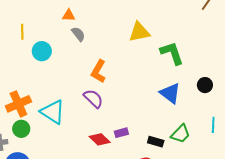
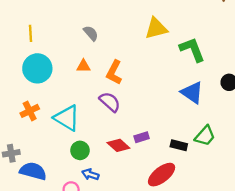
orange triangle: (69, 15) -> (84, 66), moved
cyan circle: (42, 51) -> (37, 68), moved, size x1.4
orange cross: (18, 104) -> (30, 111), size x0.7
green circle: (21, 129) -> (80, 150), moved

